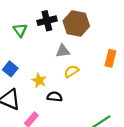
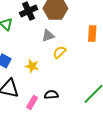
black semicircle: (55, 97) -> (51, 95), moved

